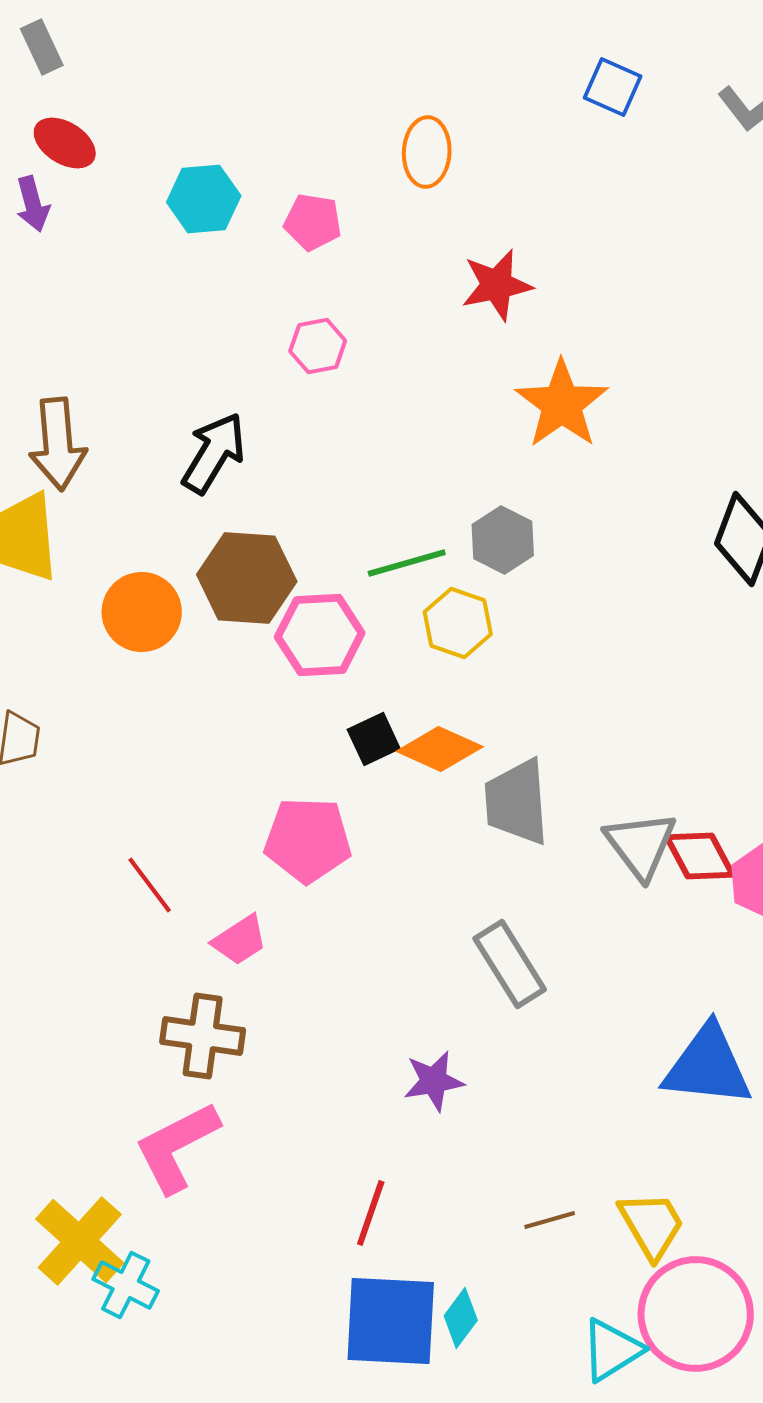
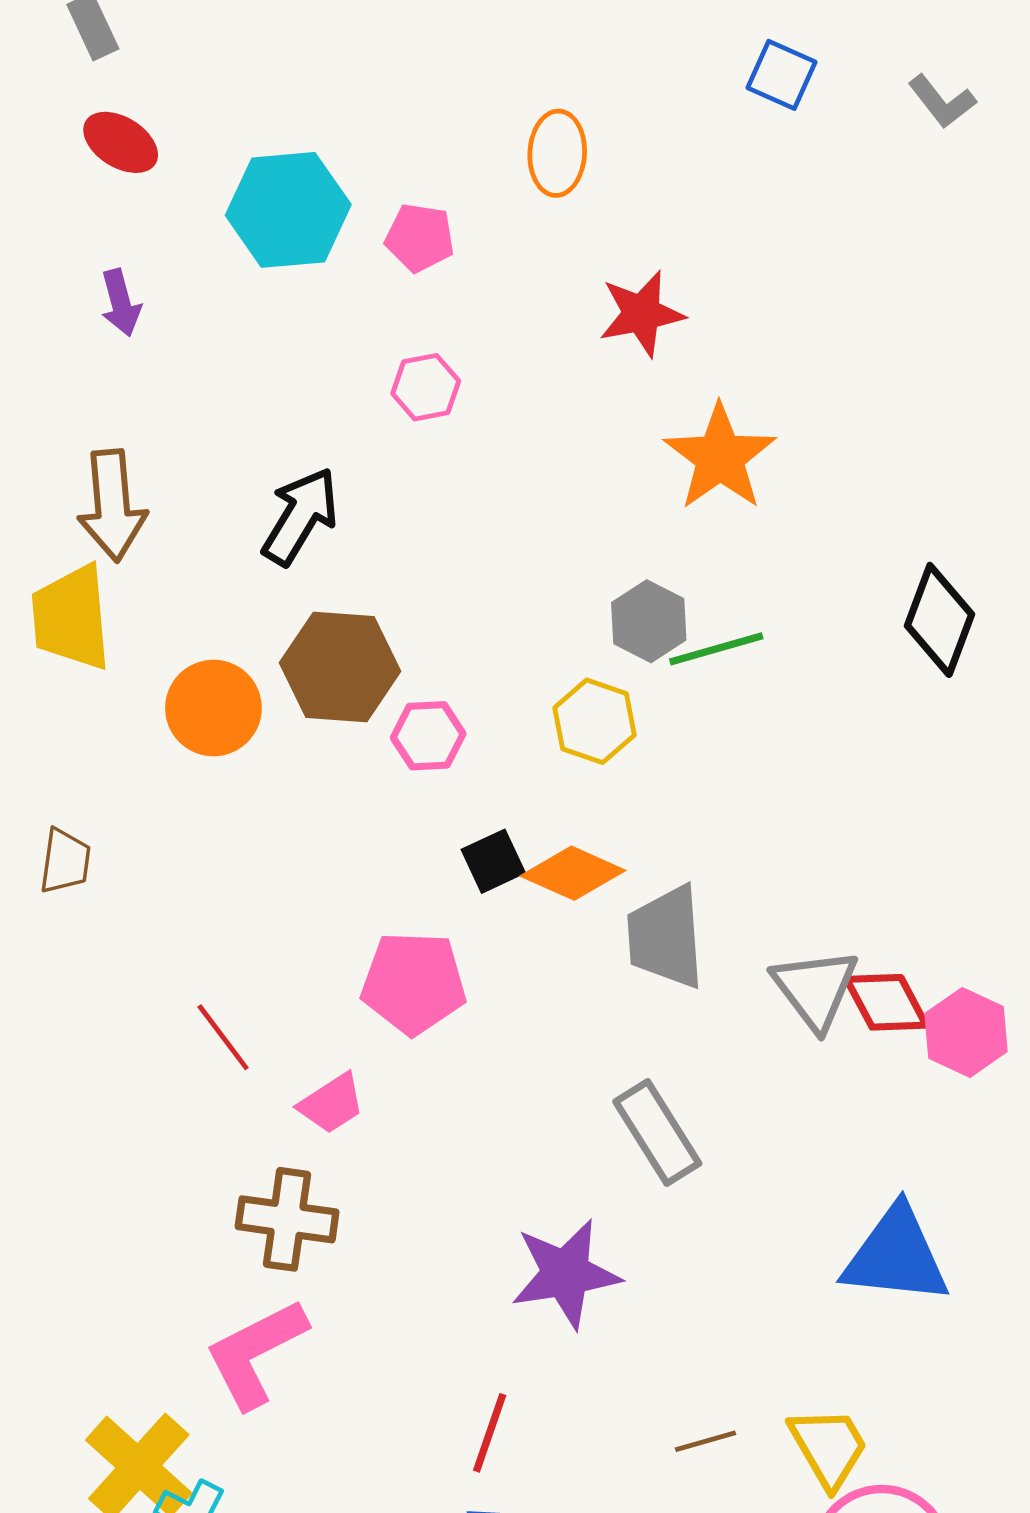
cyan hexagon: (204, 199) -> (288, 210), size x1.4
purple arrow: (33, 204) -> (121, 303), moved
green line: (407, 563) -> (716, 649), moved
pink hexagon: (320, 635) -> (428, 736), size x0.7
purple star: (434, 1081) -> (566, 1274), size x1.5

